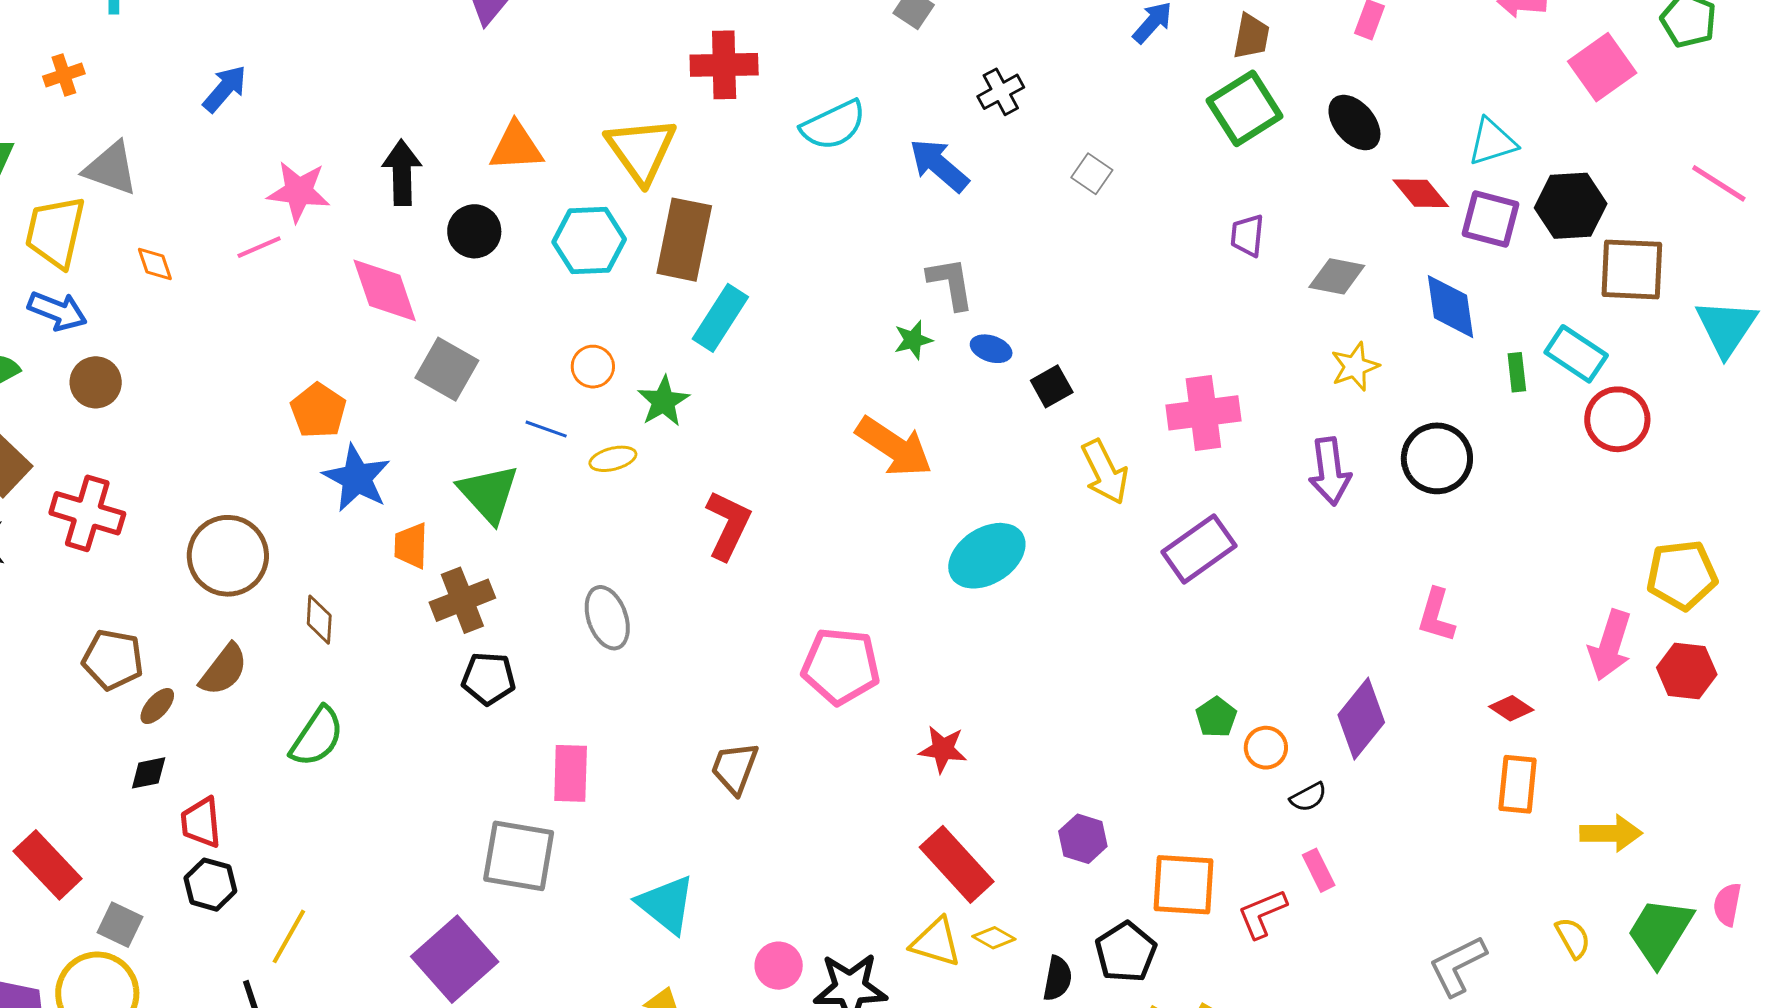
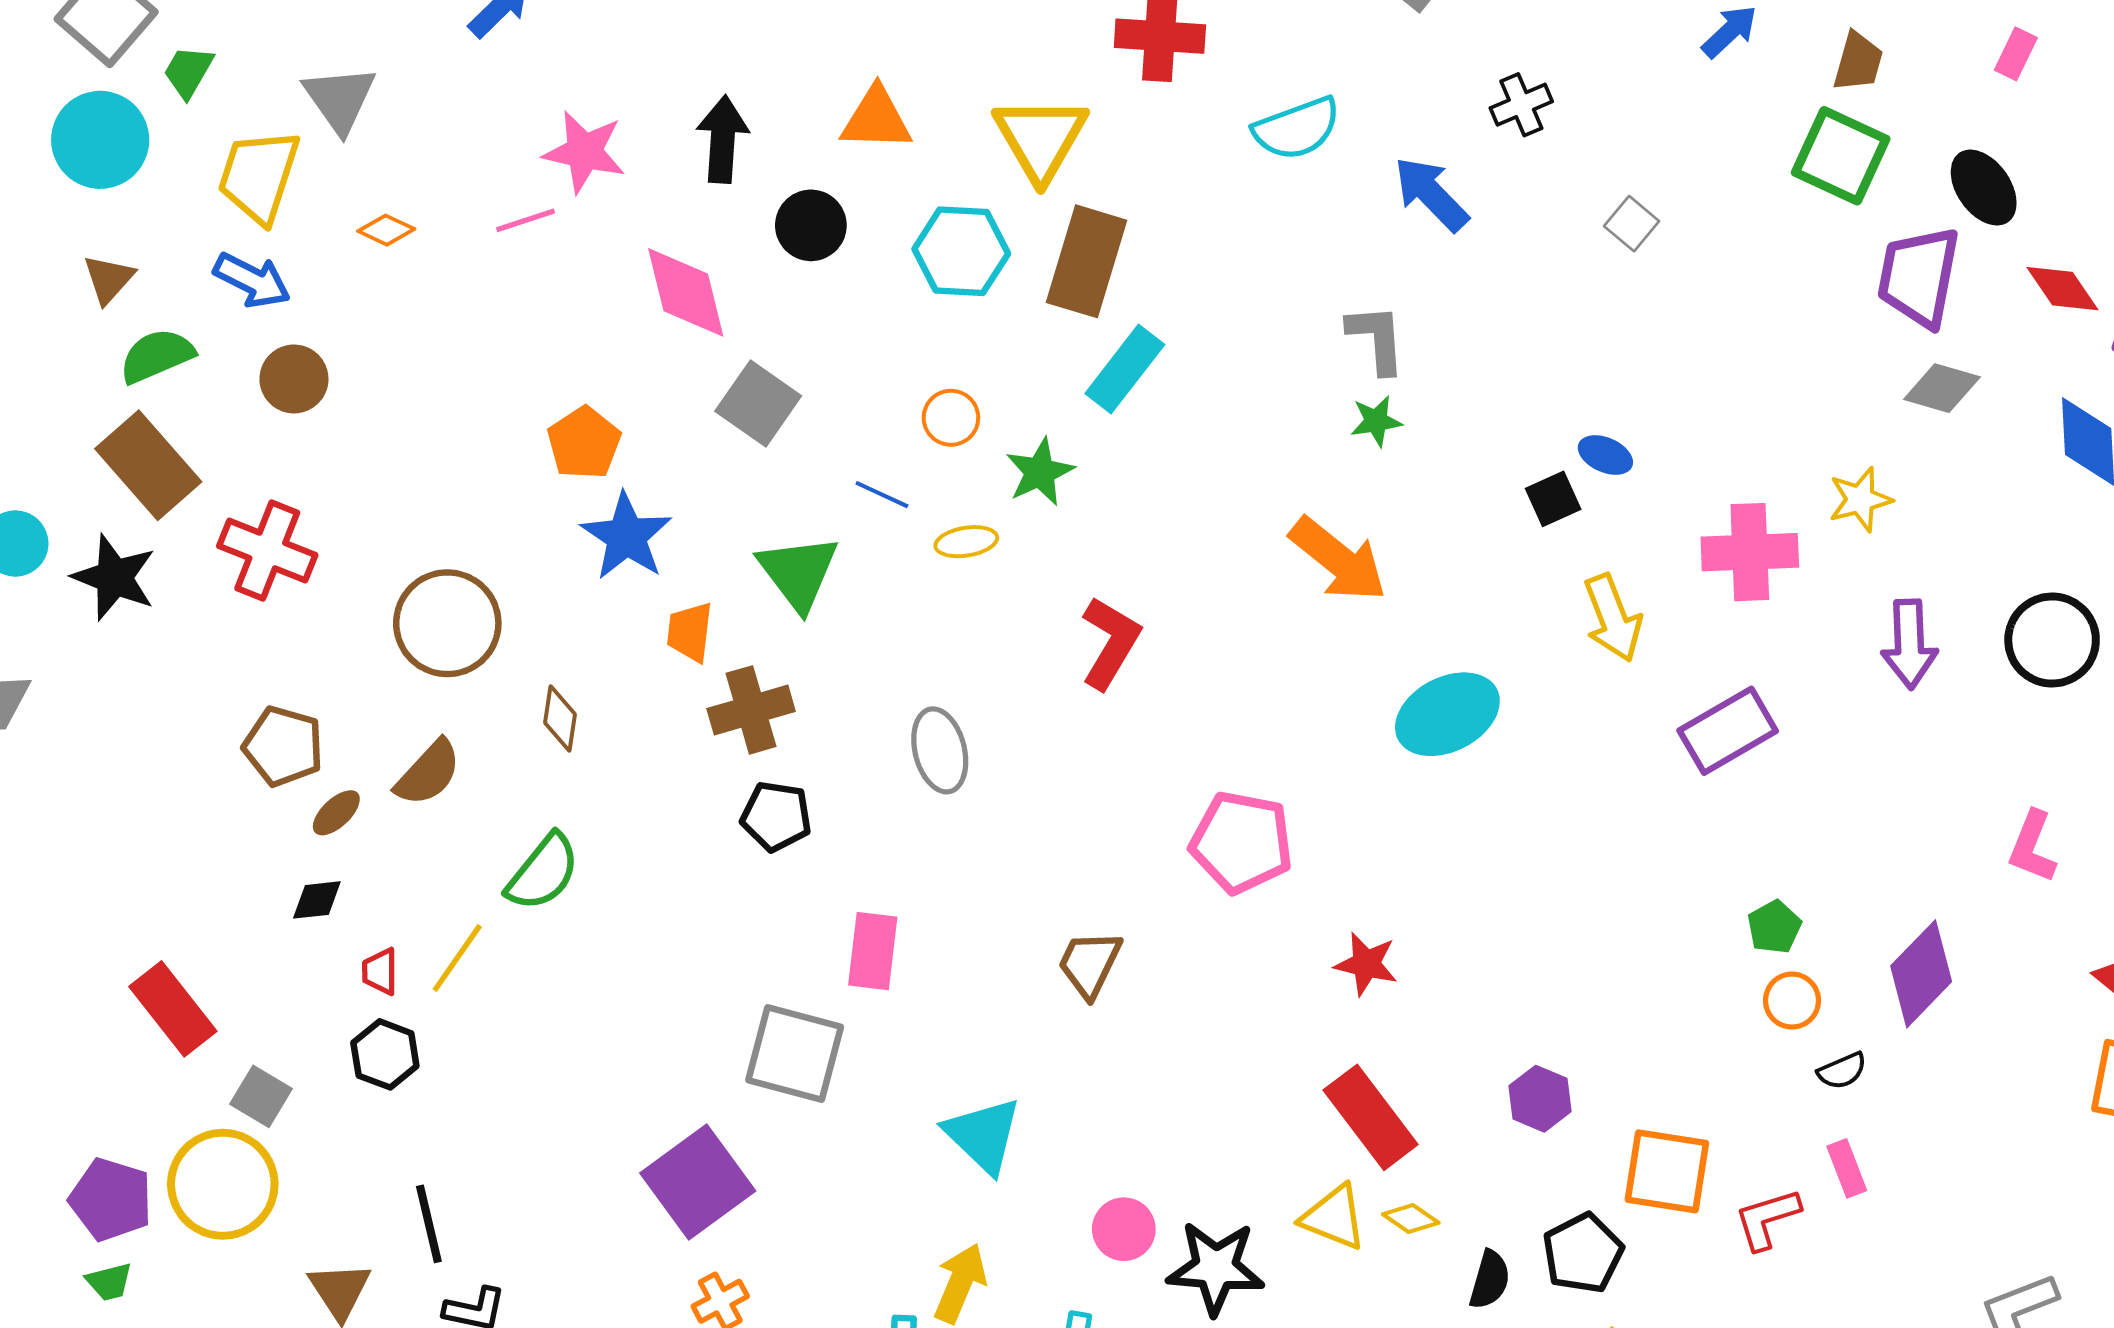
green square: (1245, 108) -> (1841, 156), turned -38
gray triangle: (111, 169) -> (340, 99), turned 30
purple trapezoid: (1247, 235) -> (1919, 277), moved, size x1.8
orange diamond: (155, 264) -> (386, 230), turned -51
gray L-shape: (951, 283) -> (1377, 339), moved
blue ellipse: (991, 349) -> (1605, 455), moved
yellow star: (1355, 367) -> (1860, 499), moved
green pentagon: (1216, 717) -> (1774, 927), moved
red trapezoid: (201, 822) -> (380, 971), size x0.7
yellow line: (289, 936) -> (457, 958), moved

